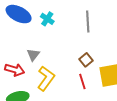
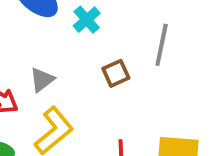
brown square: (86, 60) -> (116, 73), moved

